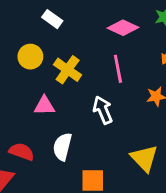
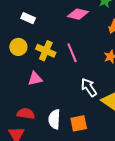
pink line: (118, 69) -> (72, 53), moved
white arrow: (103, 110) -> (89, 87), moved
white semicircle: (62, 147) -> (54, 119), moved

